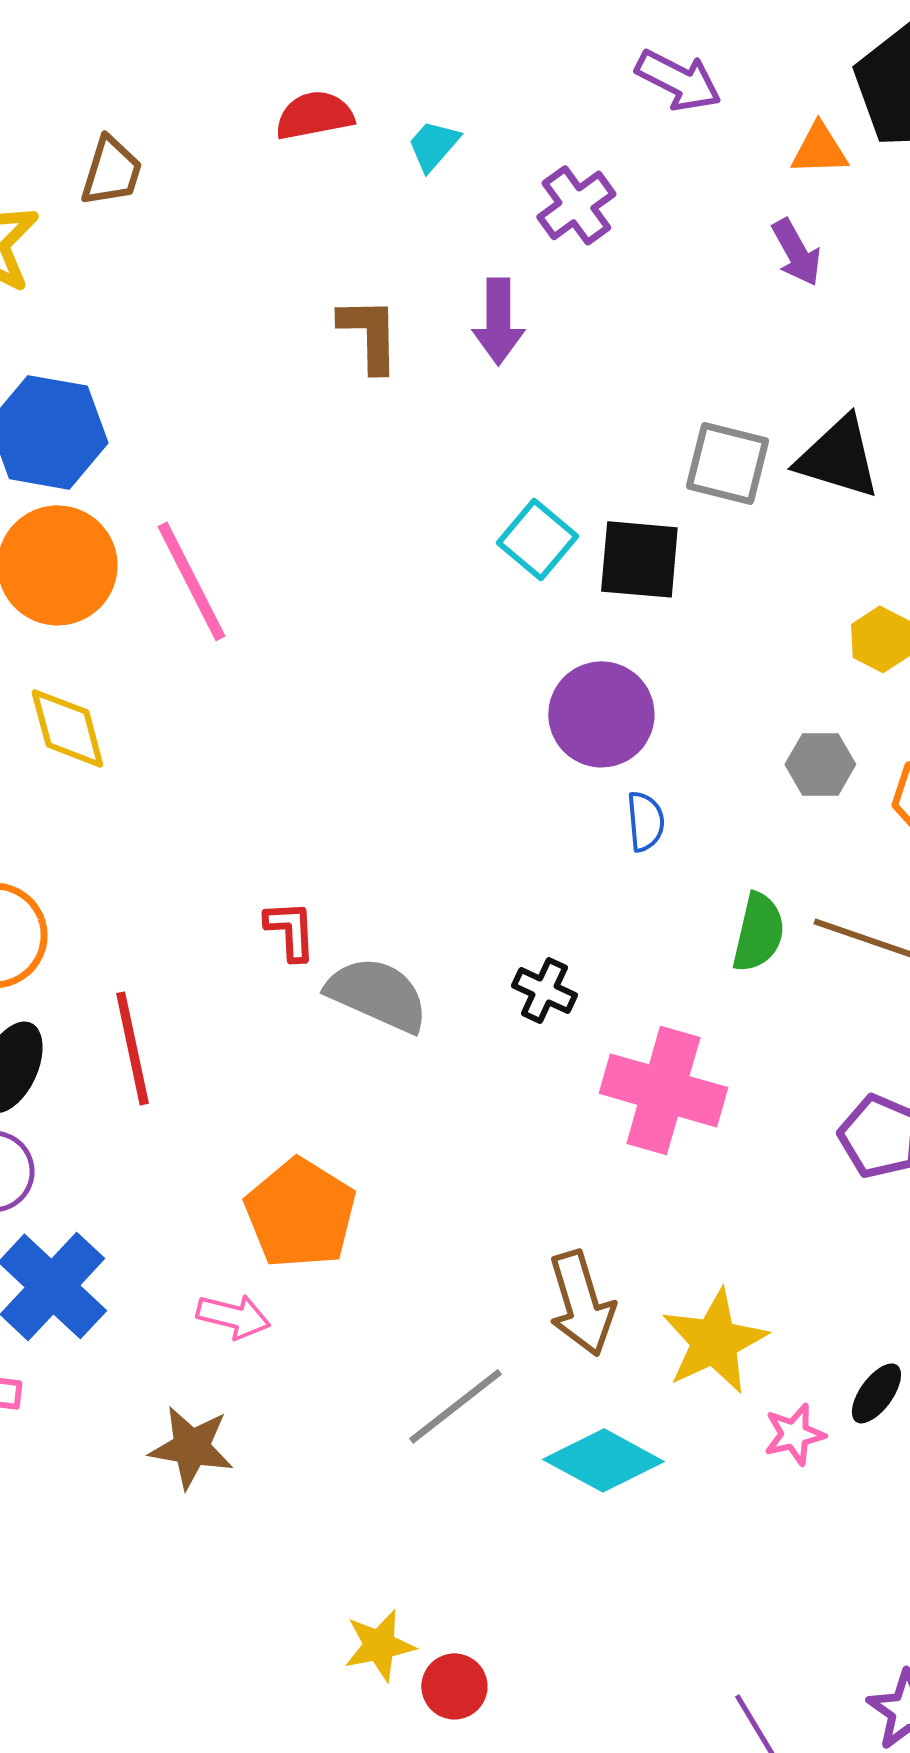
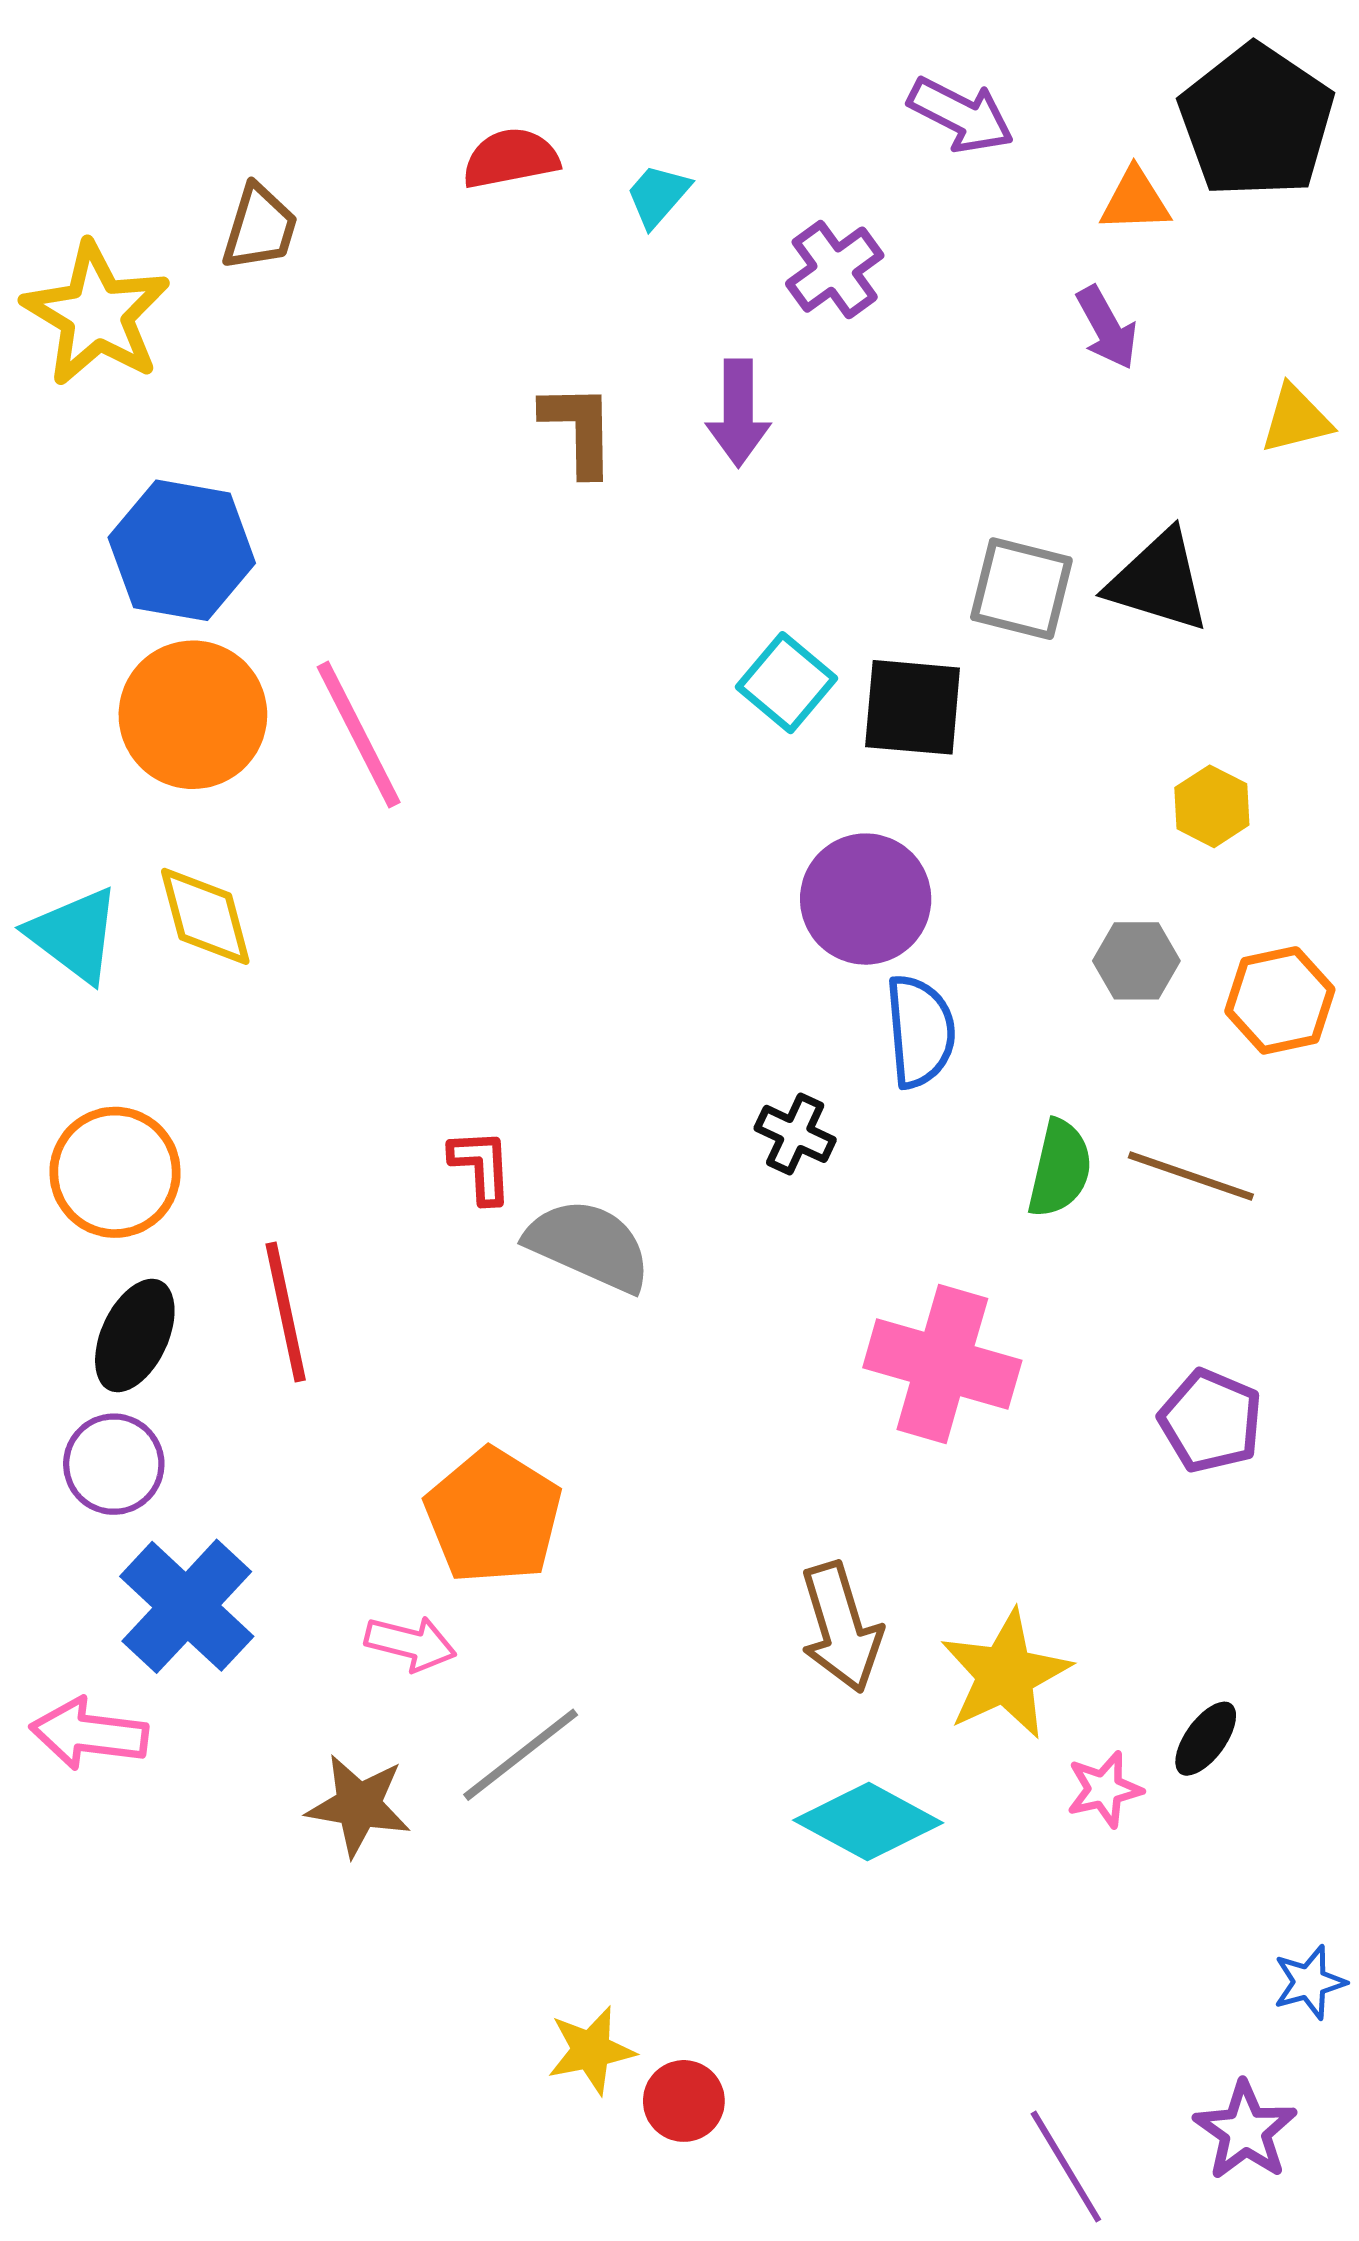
blue semicircle: (645, 821) -> (920, 1031), size x1.5
black cross: (544, 990) -> (795, 1134), moved
gray line: (455, 1406) -> (521, 1755), moved

